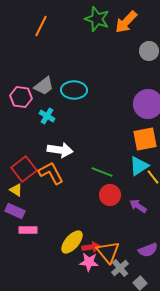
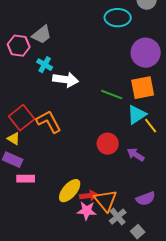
cyan ellipse: (74, 90) -> (118, 18), moved
white arrow: (60, 150) -> (66, 80), moved
green line: (102, 172) -> (112, 95), moved

